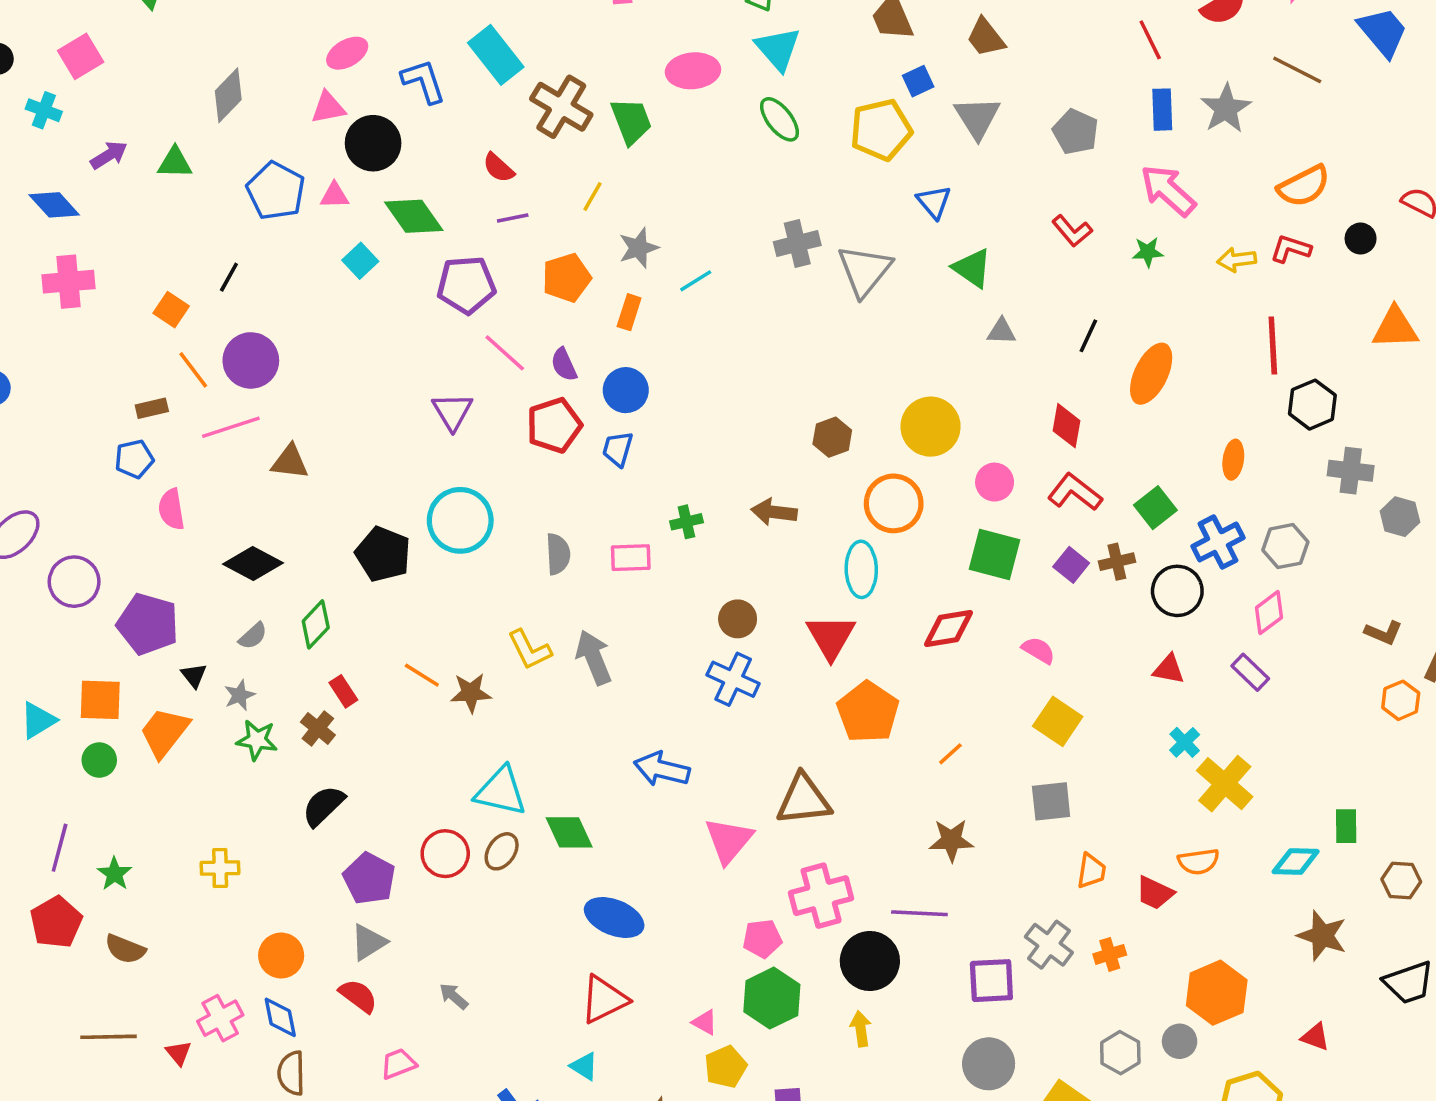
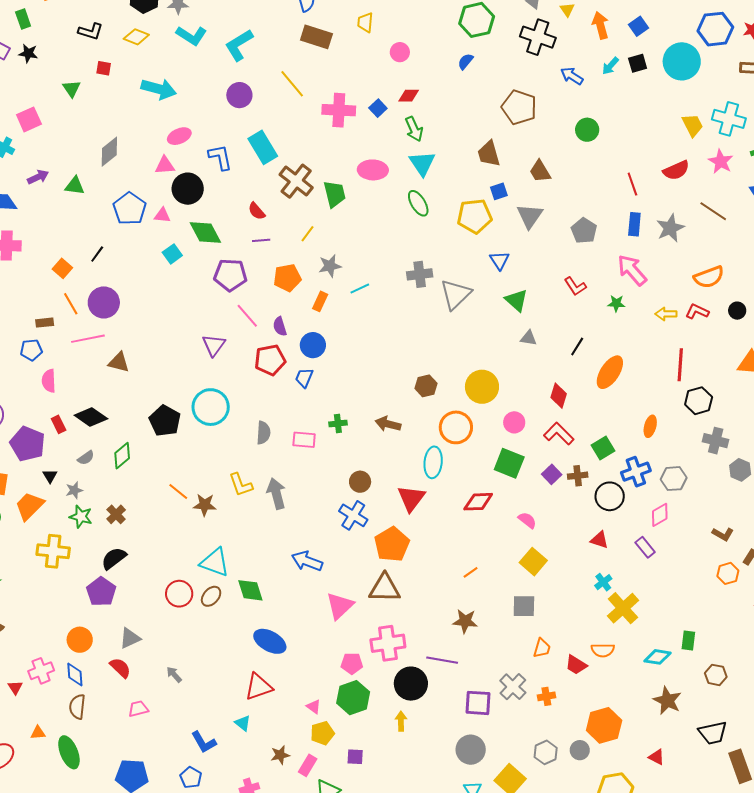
red rectangle: (343, 691) -> (59, 424), moved
orange pentagon: (868, 712) -> (392, 544), moved
yellow cross: (220, 868) -> (53, 551), moved, size x1.5
purple pentagon: (369, 879) -> (101, 592), moved

